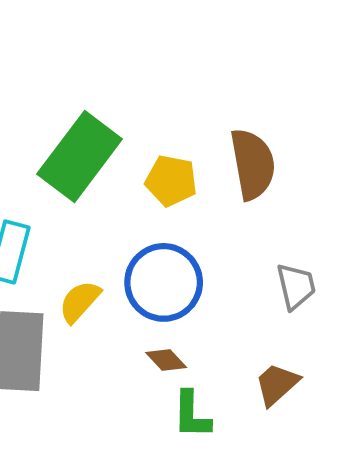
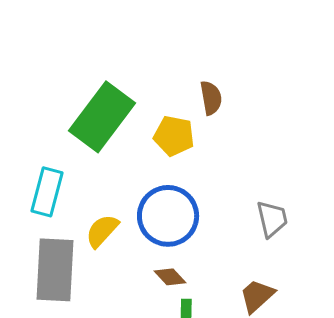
brown semicircle: (253, 164) -> (211, 98), moved, size x0.6

